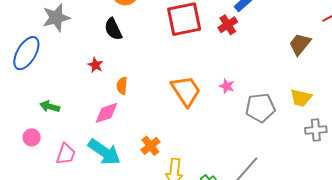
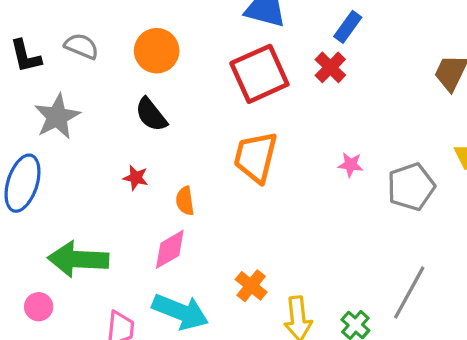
orange trapezoid: (186, 91) -> (256, 157), moved, turned -120
green arrow: (50, 107) -> (78, 259), size x1.8
pink circle: (32, 137) -> (39, 307), moved

